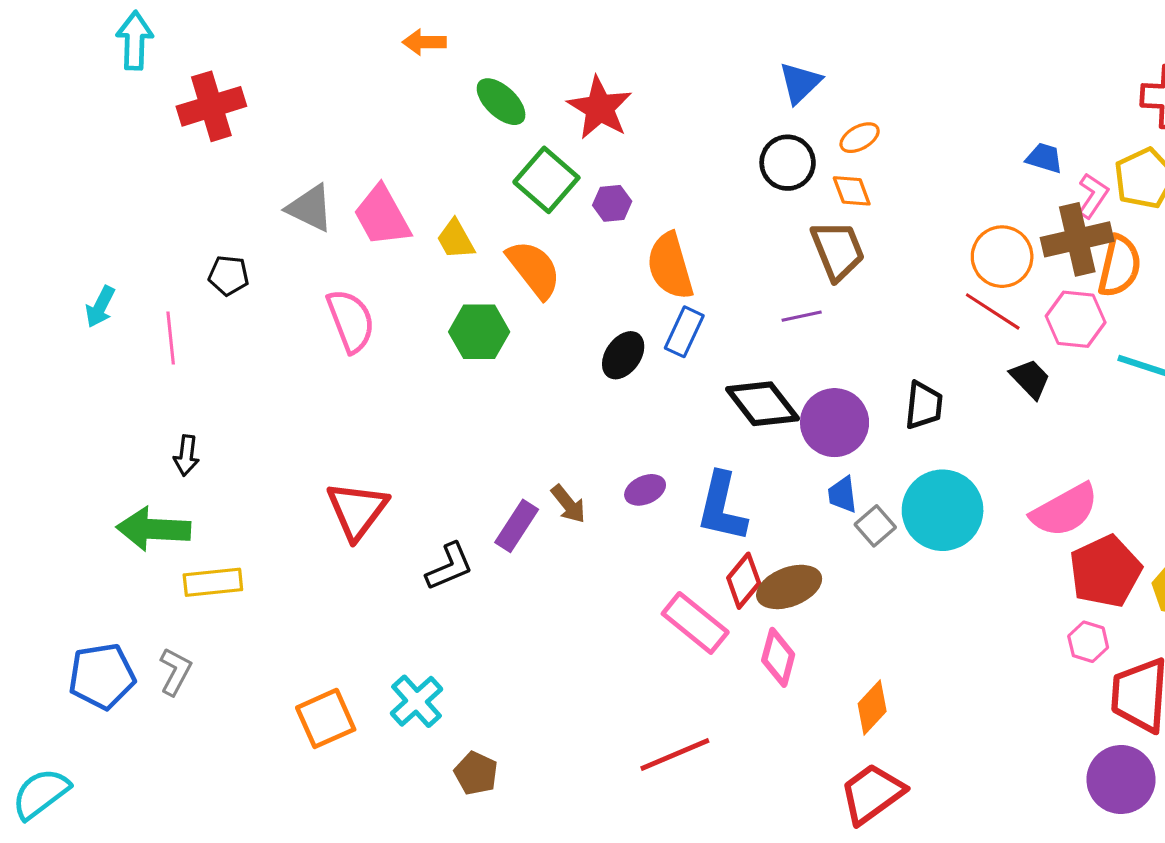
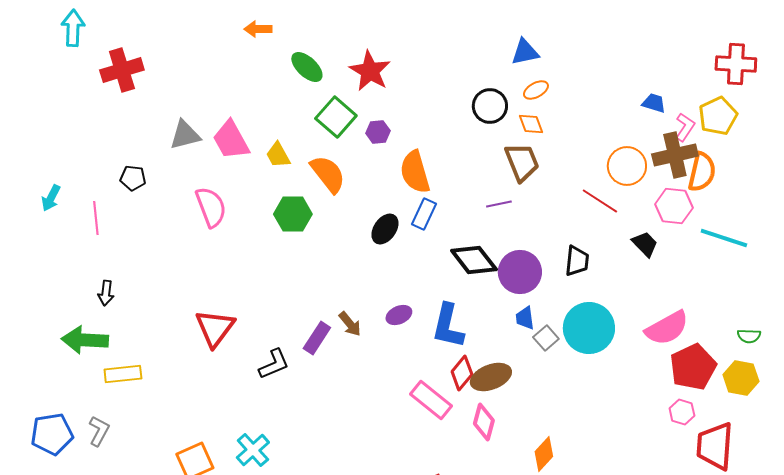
blue triangle: (800, 83) -> (525, 52), moved, turned 32
gray triangle: (310, 208) -> (185, 135), turned -40
red line: (993, 311) -> (600, 201), moved

